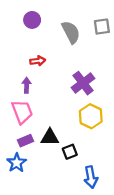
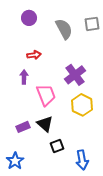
pink trapezoid: (22, 112) -> (46, 95), moved
black triangle: (50, 137) -> (45, 124), turned 42
black square: (70, 152) -> (57, 146), moved
blue star: (17, 163) -> (15, 161), moved

